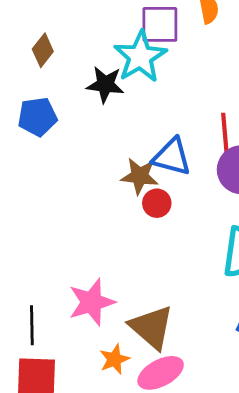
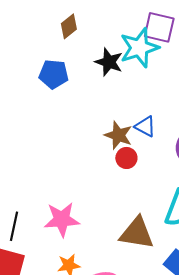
blue triangle: (172, 157) -> (145, 127), size x0.7
brown triangle: (151, 327) -> (137, 233), moved, turned -45

